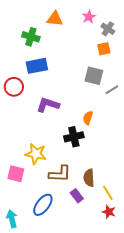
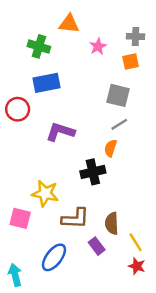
pink star: (89, 17) -> (98, 46), moved
gray cross: (108, 29) -> (136, 36), turned -32
gray line: (112, 90) -> (119, 124), moved

